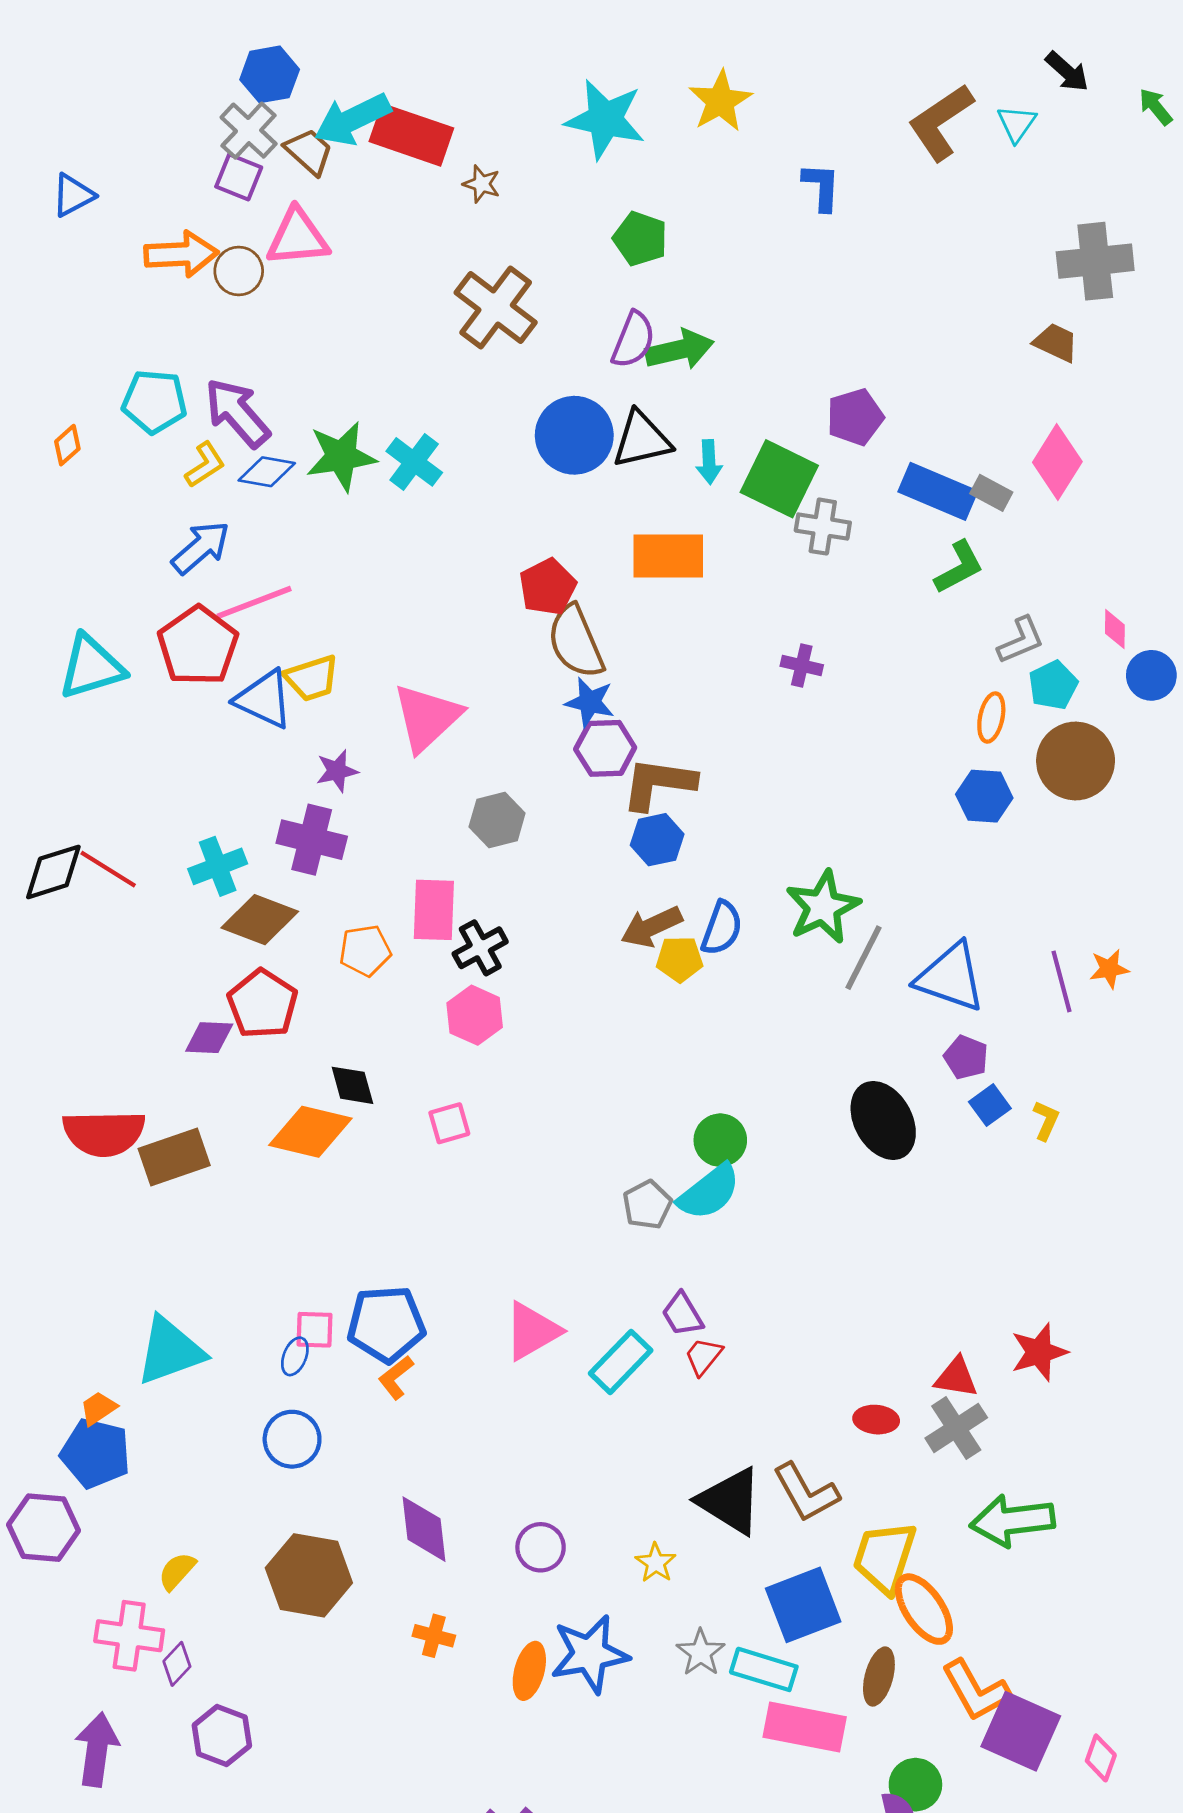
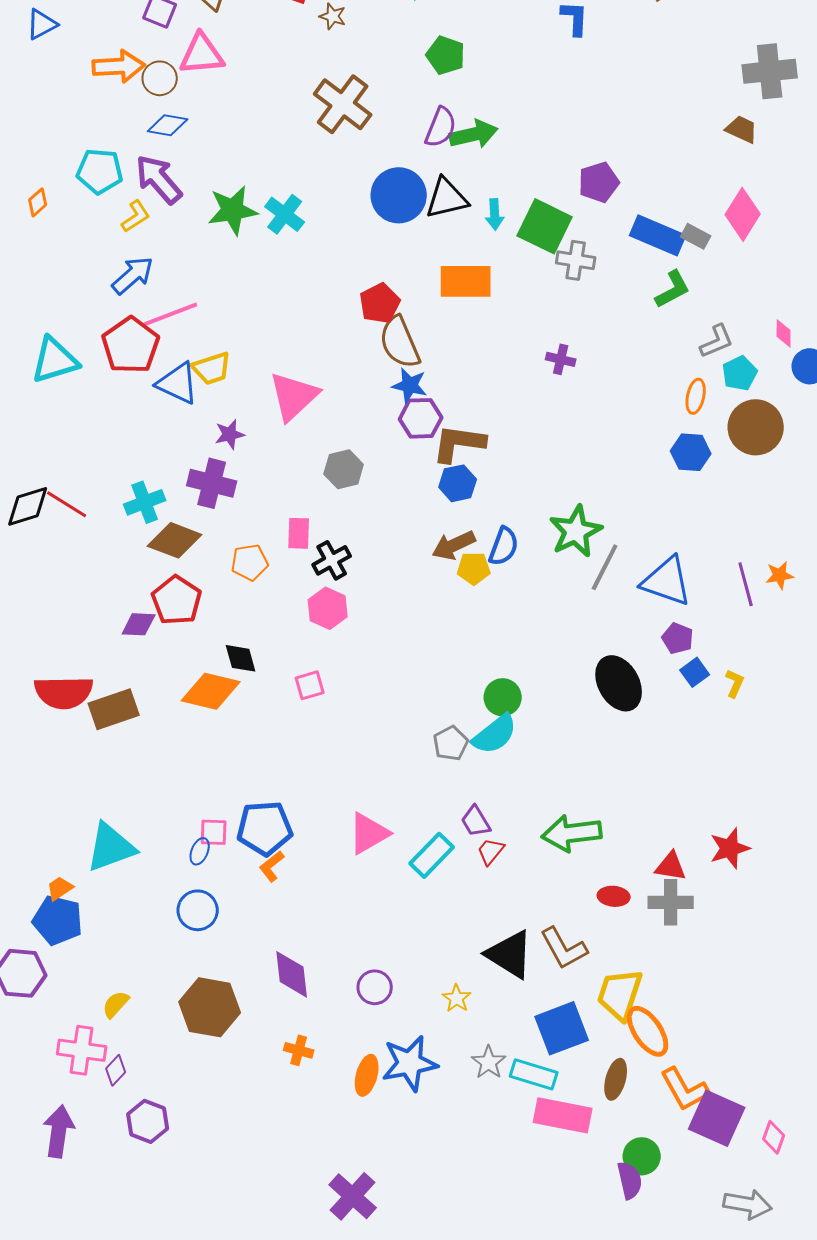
blue diamond: (267, 472) -> (168, 125), moved
pink rectangle: (434, 910) -> (299, 533), size x0.7
gray cross: (956, 1428) -> (671, 902), turned 33
green arrow: (1012, 1521) -> (572, 833), moved

